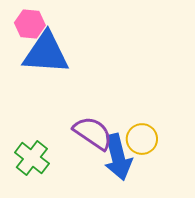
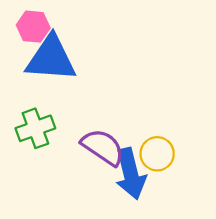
green cross: (32, 158) -> (35, 128), moved, turned 32

